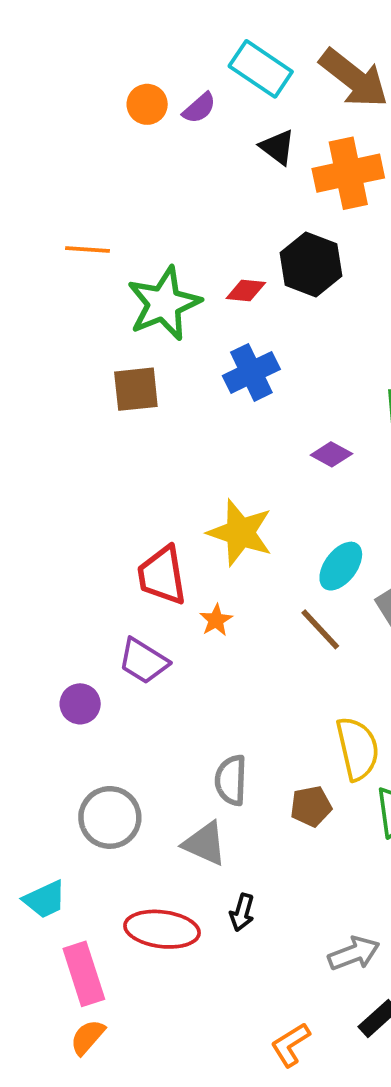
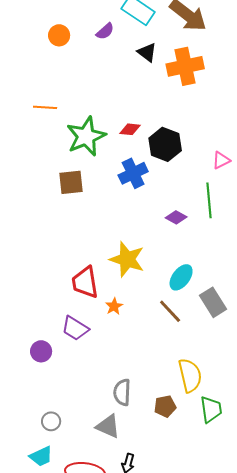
orange circle: (147, 104) -> (59, 35), moved
black hexagon: (311, 264) -> (165, 144), moved
gray circle: (110, 817) -> (51, 421), moved, size x0.6
cyan trapezoid: (45, 899) -> (41, 456), moved

